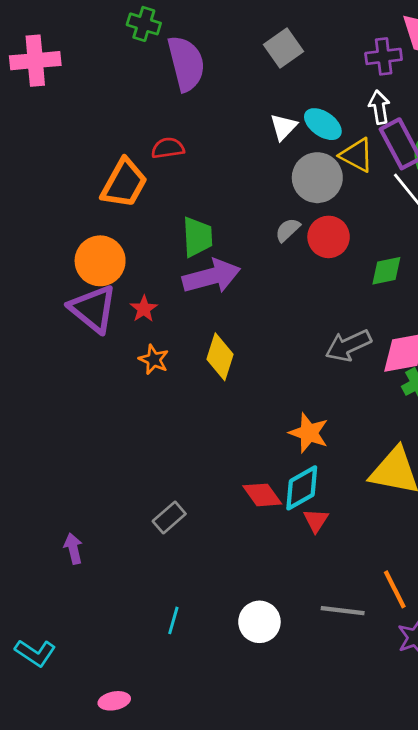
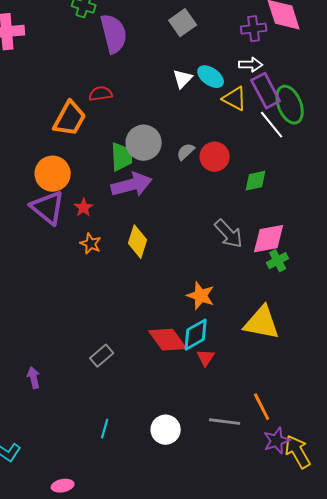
white arrow: (379, 107) -> (251, 65), turned 100
gray circle: (317, 178) -> (144, 143), moved
gray arrow: (348, 345) -> (229, 234), turned -108
red diamond: (262, 495) -> (168, 340), size x1.4

